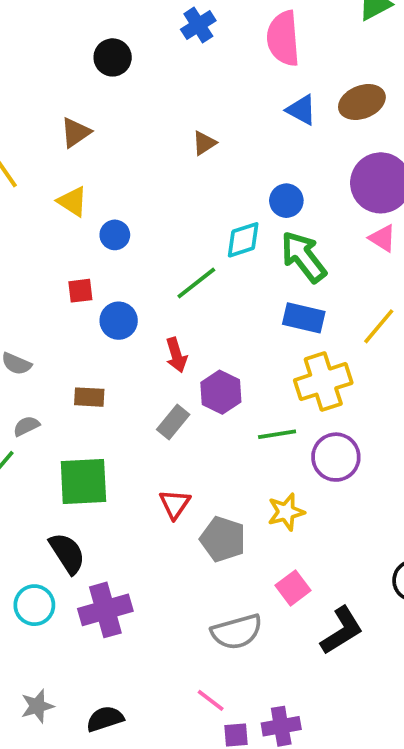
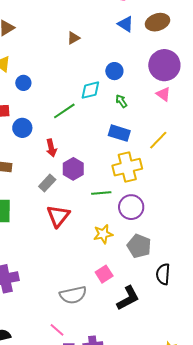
green arrow: (303, 257) -> (121, 101), size x0.5
red triangle: (175, 504) -> (58, 216), moved, size x1.4
gray pentagon: (223, 539) -> (139, 246), moved

